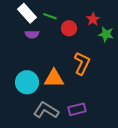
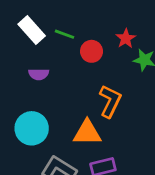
purple semicircle: (32, 34) -> (39, 74), moved
orange triangle: (54, 78) -> (87, 133), moved

